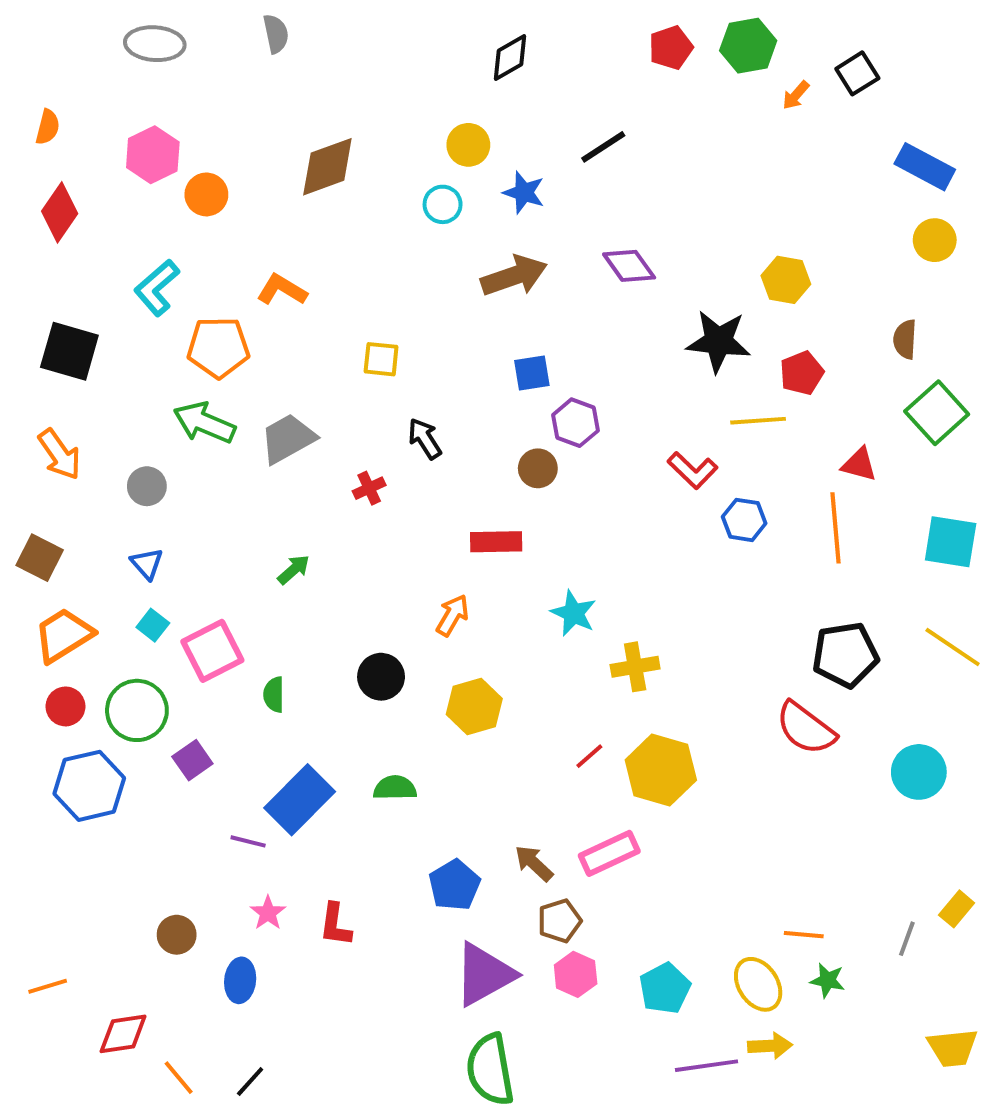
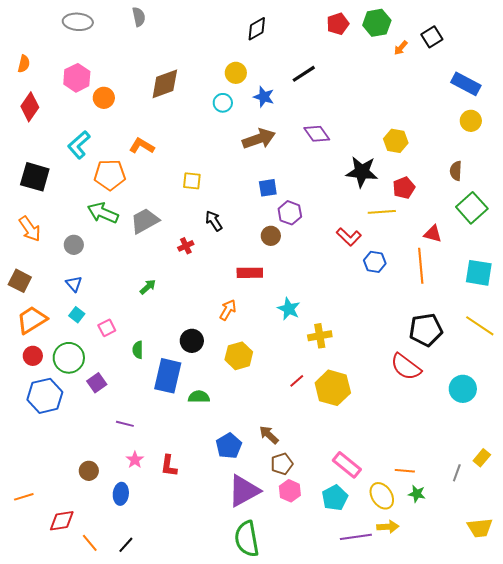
pink square: (212, 651) -> (107, 328), size x0.6
blue rectangle: (300, 800) -> (168, 376), moved, turned -32
pink rectangle: (609, 853) -> (347, 465), moved, turned 64

